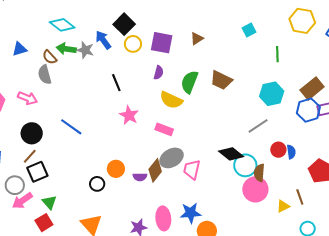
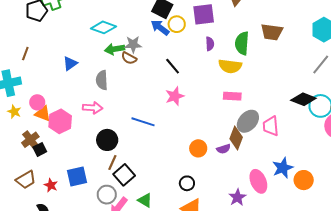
blue arrow: (103, 40) -> (160, 28), moved
brown semicircle: (50, 57) -> (129, 58), moved
gray semicircle: (45, 75) -> (102, 80), turned 30
pink star: (129, 115) -> (175, 96), moved, turned -30
black circle: (97, 184) -> (187, 183), moved

